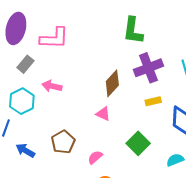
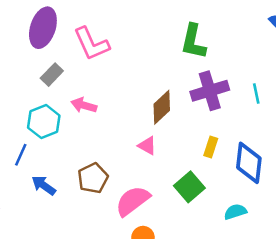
pink L-shape: (54, 38) -> (91, 44), turned 60
yellow rectangle: (153, 101) -> (211, 147), moved, turned -63
pink semicircle: (95, 157) -> (133, 201), size x1.8

